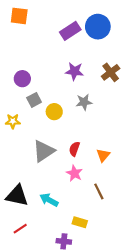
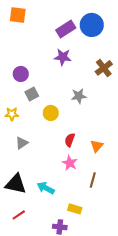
purple star: (74, 71) -> (63, 57), moved
yellow circle: (54, 112) -> (51, 113), moved
gray triangle: (44, 151) -> (22, 143), moved, size x0.6
brown line: (99, 191) -> (93, 180), turned 42

